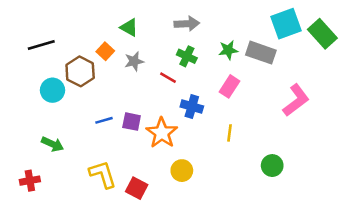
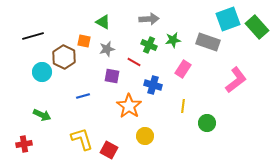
green star: (228, 50) -> (173, 40), moved
orange square: (105, 51) -> (84, 41), turned -32
purple square: (132, 122) -> (112, 76), moved
green circle: (272, 166) -> (207, 123), moved

